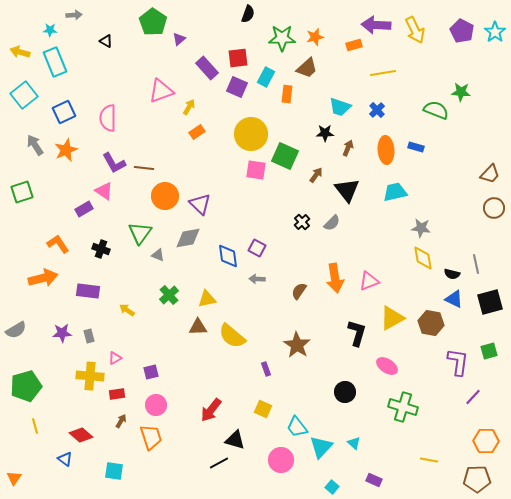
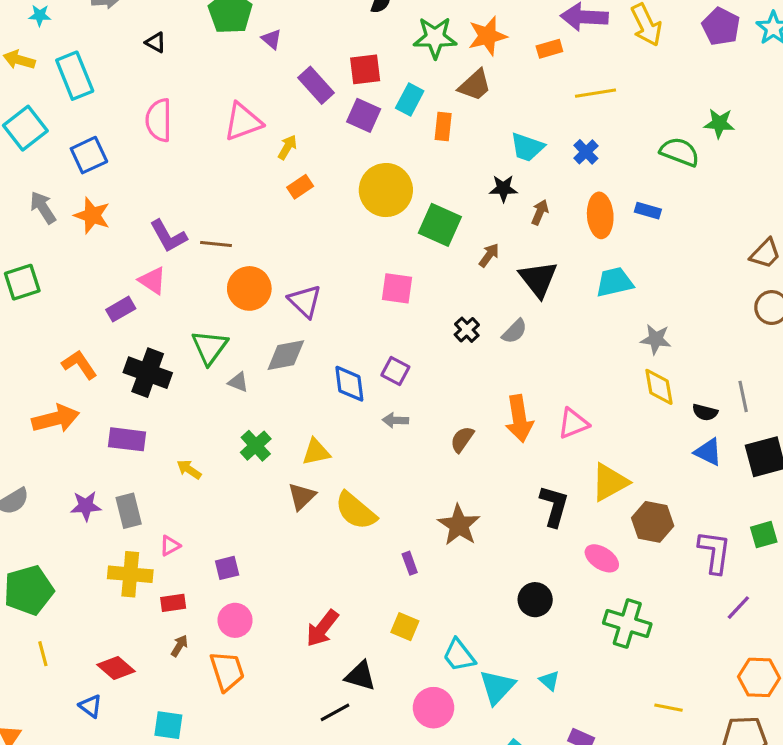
cyan star: (50, 30) -> (40, 15), moved
orange star: (315, 37) -> (487, 36), size x1.4
purple triangle: (179, 39) -> (272, 39), turned -40
pink semicircle: (108, 118) -> (159, 120), moved
orange star: (66, 150) -> (92, 215), turned -30
pink square: (256, 170) -> (397, 288), moved
black cross: (101, 249) -> (148, 373), size x1.6
brown hexagon: (431, 323) -> (653, 522), moved
brown triangle: (198, 327) -> (302, 496), turned -42
gray rectangle: (89, 336) -> (129, 511), size x1.5

